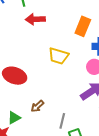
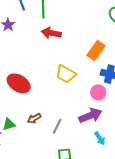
gray line: (62, 121) -> (57, 126), moved

